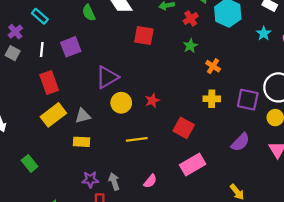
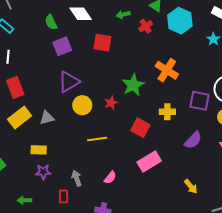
green star: (190, 46) -> (133, 85), moved, size x1.6
purple square: (71, 47) -> (62, 46), moved
orange cross: (213, 66) -> (167, 70), size x1.6
yellow cross: (212, 99) -> (167, 112), moved
yellow rectangle: (82, 142) -> (39, 150), moved
purple star: (90, 179) -> (43, 172), moved

